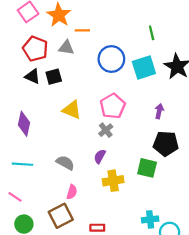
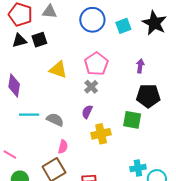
cyan square: (144, 68) -> (123, 26), size x0.7
black triangle: (32, 76) -> (19, 41), turned -35
cyan line: (22, 164) -> (29, 115), moved

